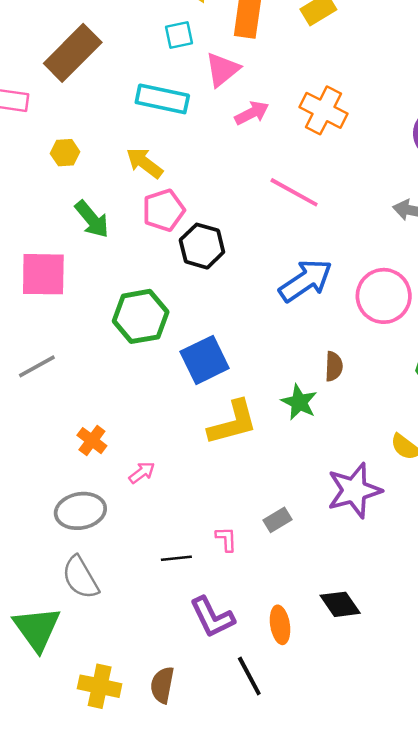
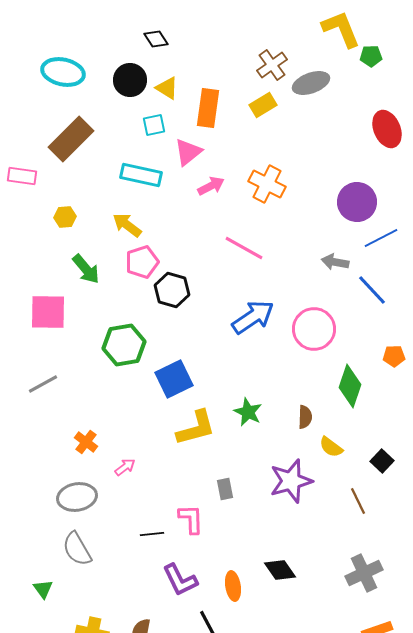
brown semicircle: (334, 366) -> (305, 417), moved
gray rectangle: (277, 520) -> (225, 489), moved, turned -70
pink L-shape: (226, 539) -> (191, 519), size x1.5
green triangle: (37, 629) -> (43, 589), size x0.5

